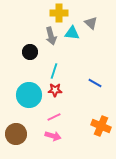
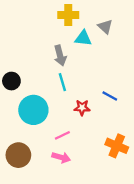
gray arrow: (51, 36) -> (60, 56), moved
black circle: (30, 52) -> (11, 81), moved
cyan line: (54, 71) -> (62, 82), turned -35
red star: (55, 90) -> (82, 108), moved

